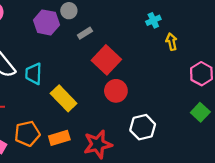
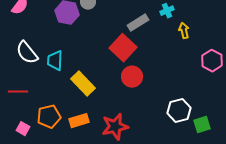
gray rectangle: (85, 33) -> (138, 23), moved, size x1.5
green square: (200, 112) -> (202, 125), moved, turned 30
white hexagon: (143, 127) -> (179, 111), moved

